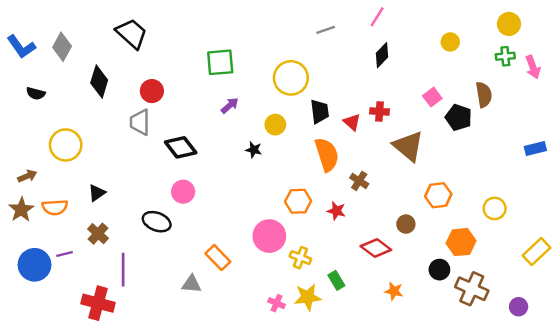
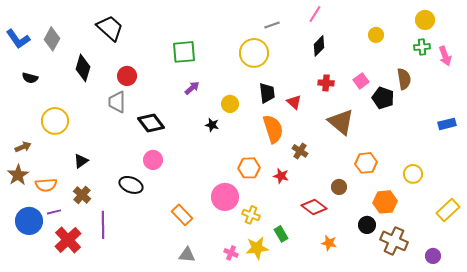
yellow circle: (291, 78) -> (254, 53), moved
red cross: (380, 111) -> (326, 83), moved
orange semicircle: (55, 207) -> (46, 185), moved
gray triangle: (191, 284) -> (187, 255), moved
red cross: (98, 303) -> (68, 240), moved, turned 32

